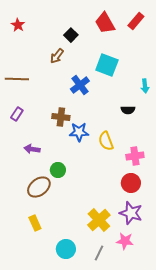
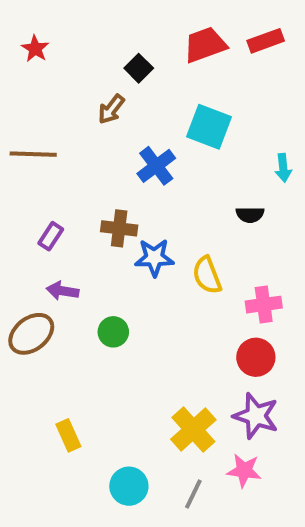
red rectangle: (136, 21) -> (266, 41), turned 30
red trapezoid: (105, 23) -> (205, 45), turned 100
purple rectangle: (17, 114) -> (51, 236), moved
brown ellipse: (39, 187) -> (31, 334), moved

